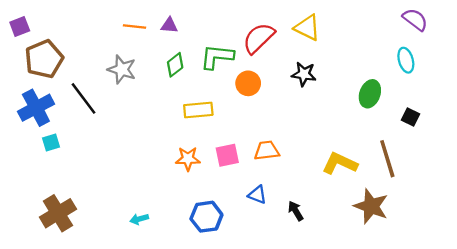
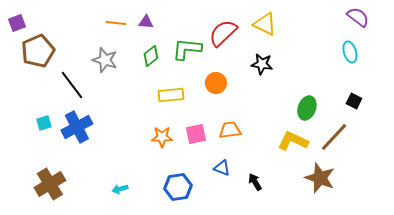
orange circle: (248, 83) -> (216, 83), moved
green ellipse: (370, 94) -> (307, 108), moved
blue cross: (36, 108) -> (77, 127), moved
brown line: (387, 159) -> (334, 137), turned 60

